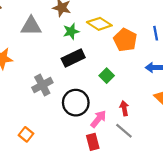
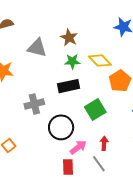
green square: (107, 76) -> (95, 109), size x1.5

